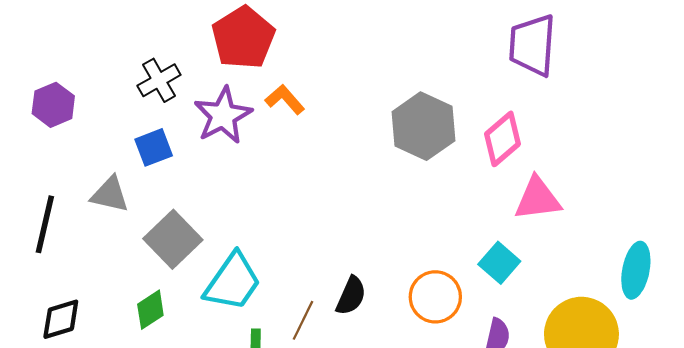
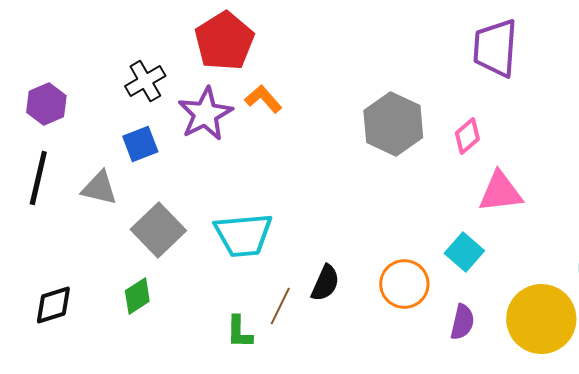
pink diamond: (503, 139) -> (467, 136), size x0.7
black line: (45, 224) -> (38, 178), moved
cyan trapezoid: (233, 282) -> (243, 235), moved, turned 50

